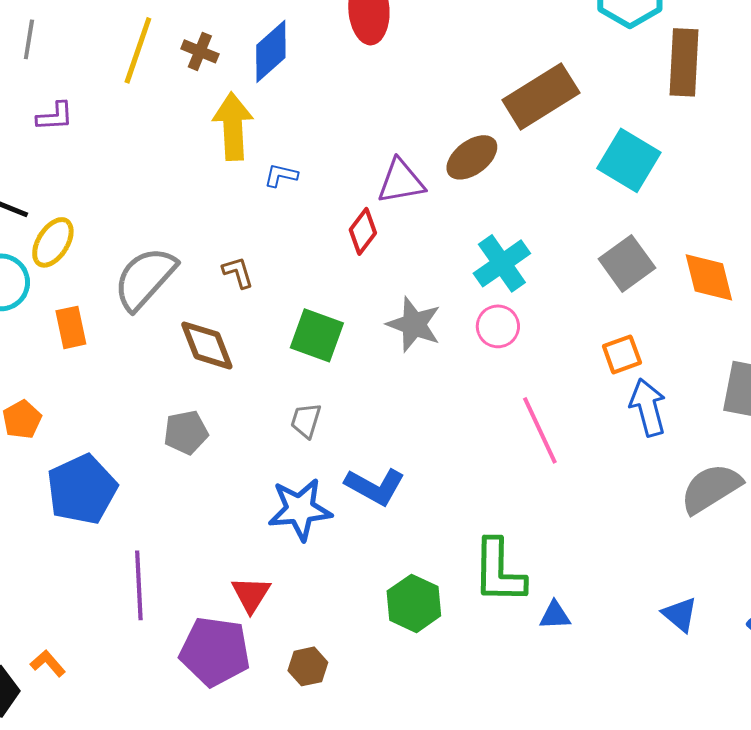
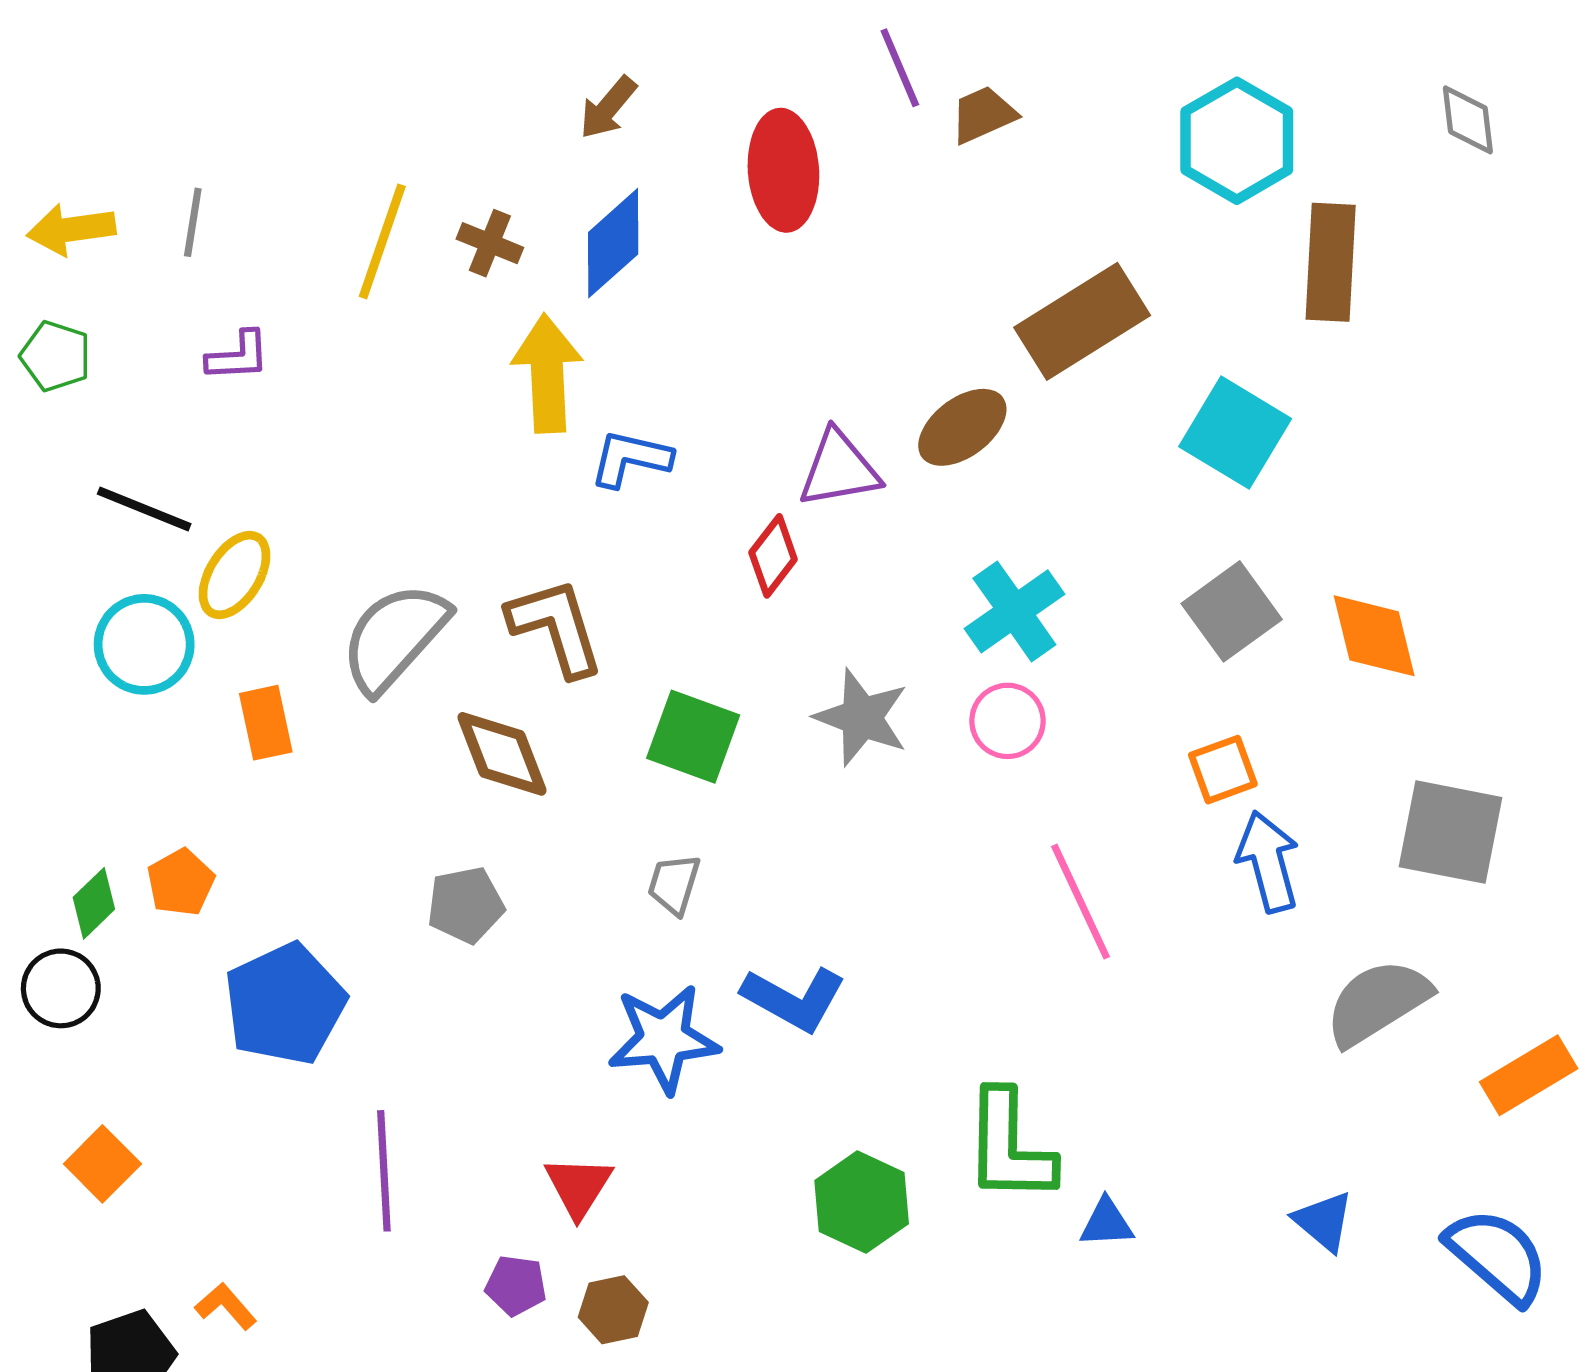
blue L-shape: (281, 175) -> (631, 459), size x1.4
brown L-shape: (238, 272) -> (556, 627), size x1.8
purple pentagon: (215, 651) -> (516, 1285), size x0.5
brown hexagon: (308, 666) -> (613, 1310), moved

